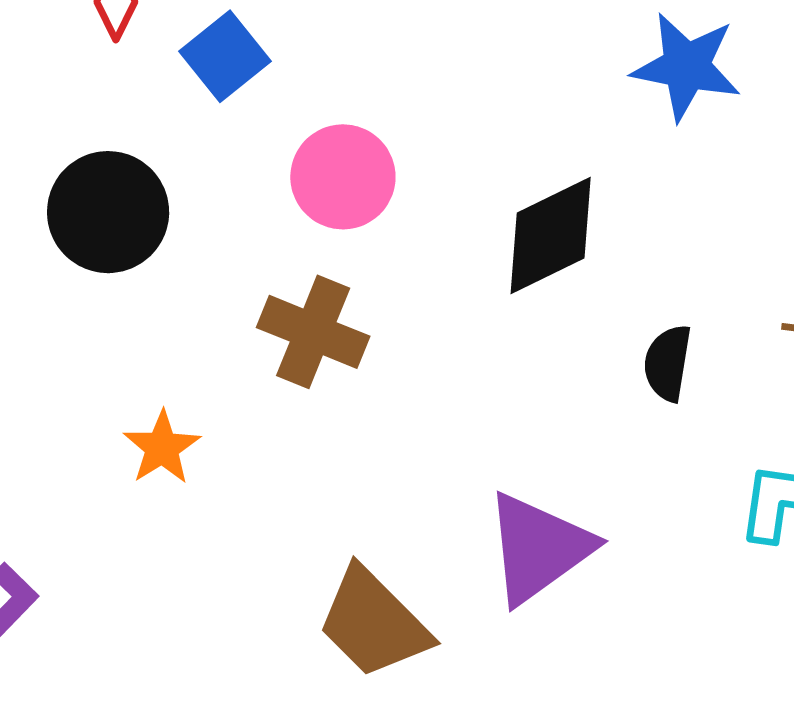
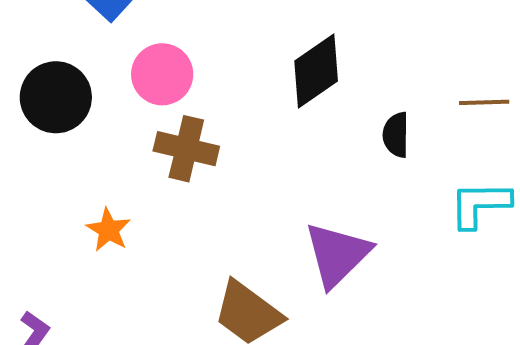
pink circle: (343, 177) -> (162, 74), moved

